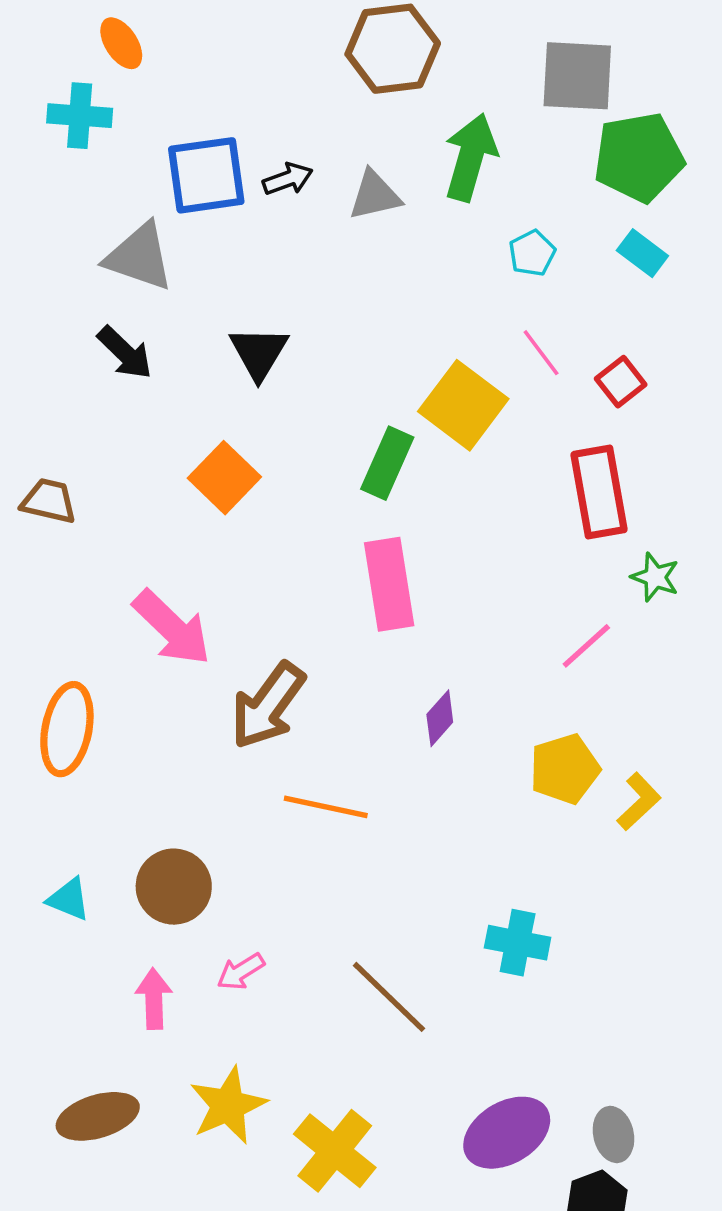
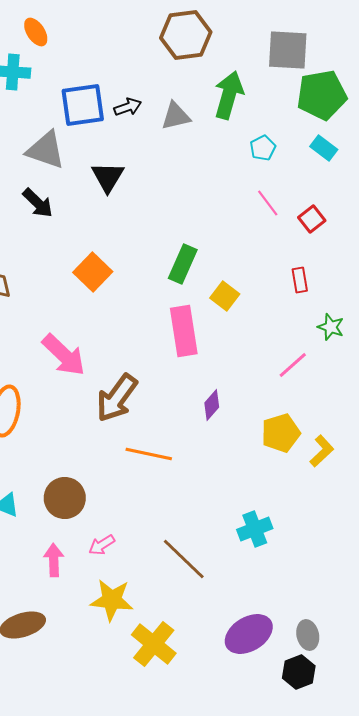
black triangle: (259, 353) -> (108, 177), moved
yellow square: (463, 405) -> (225, 296), moved, size x0.6
red rectangle: (599, 492) -> (300, 280), size x0.5
cyan cross: (518, 943) -> (255, 529), turned -32
yellow star: (228, 1106) -> (112, 600), moved, turned 30

